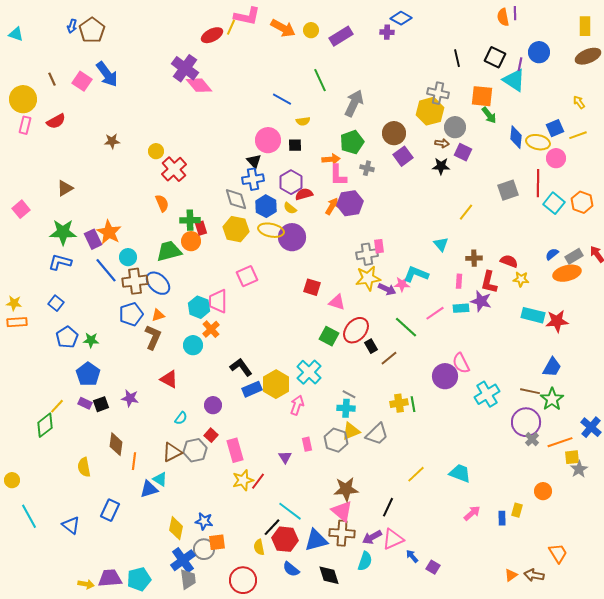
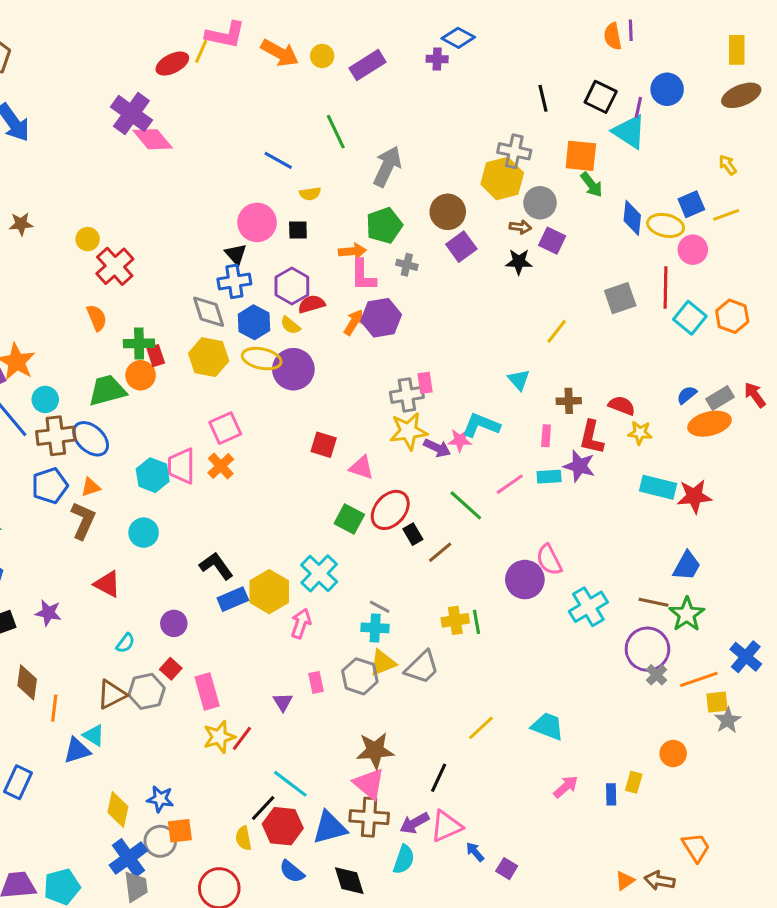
orange cross: (211, 329) -> (221, 466), moved

